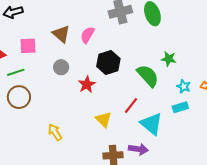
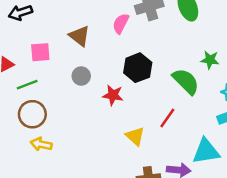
pink semicircle: (87, 35) -> (121, 24), moved
red star: (87, 84) -> (113, 95), turned -30
cyan triangle: (151, 124) -> (206, 151), moved, turned -45
yellow arrow: (55, 132) -> (41, 144), moved, turned -42

